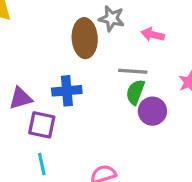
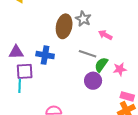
green semicircle: (135, 92) -> (101, 65), moved
purple square: (42, 125) -> (25, 71), turned -30
cyan line: (42, 164) -> (20, 86), moved

